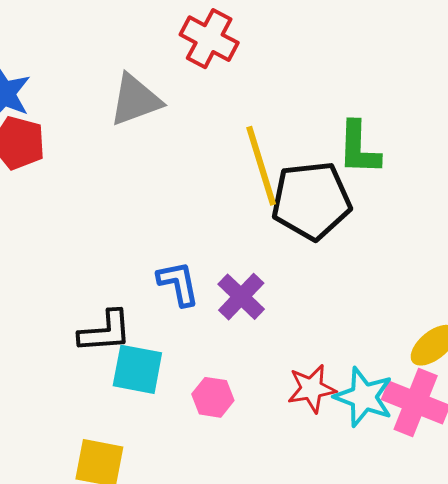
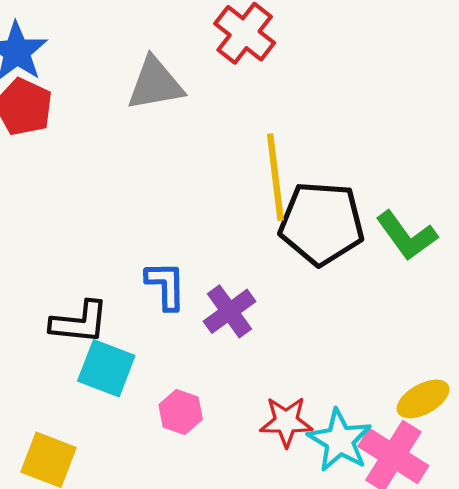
green L-shape: (359, 148) -> (407, 236), moved, turned -48

